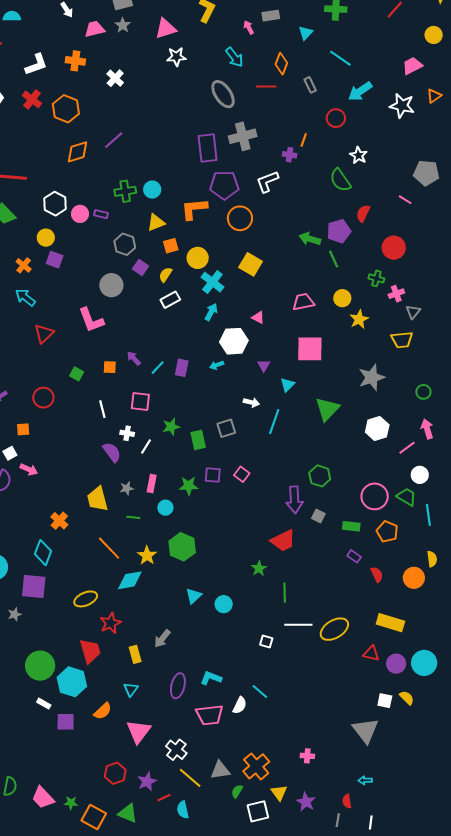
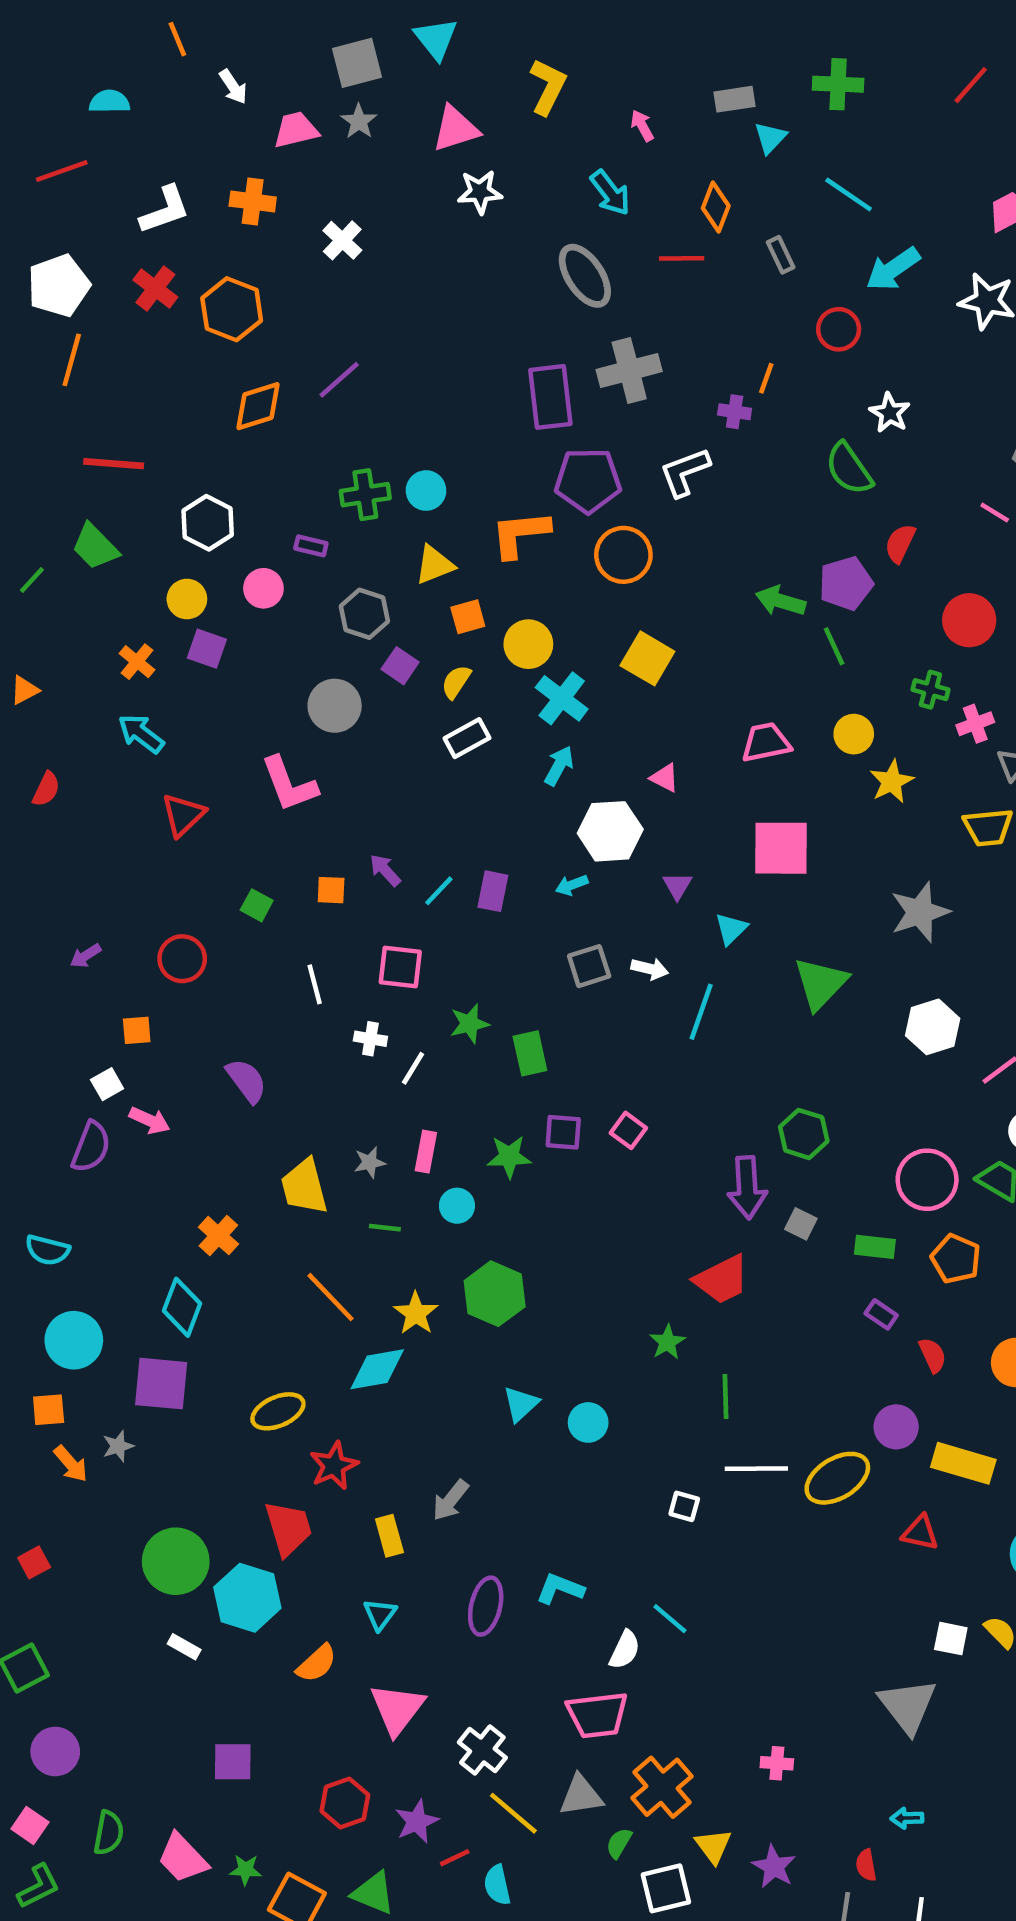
gray rectangle: (271, 16) -> (735, 99), moved
pink circle: (80, 214) -> (263, 588), moved
gray square: (226, 428) -> (589, 966), moved
purple semicircle: (112, 452) -> (247, 1081), moved
purple circle: (396, 664) -> (896, 1427), moved
pink trapezoid: (210, 715) -> (597, 1715), moved
purple square: (66, 722) -> (233, 1762), moved

